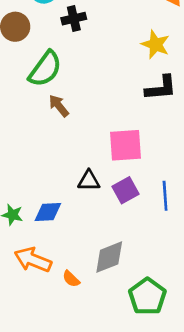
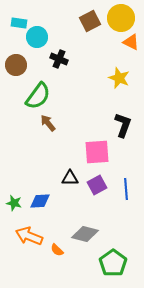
black cross: (74, 19) -> (59, 59), turned 36
black L-shape: (161, 88) -> (123, 125), moved, turned -65
gray diamond: (109, 257) -> (85, 234), turned 36

